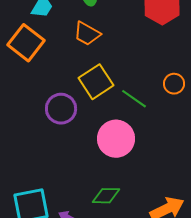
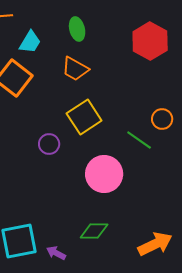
green line: (134, 99) -> (139, 140), moved
purple circle: (61, 109) -> (49, 144), size x0.7

